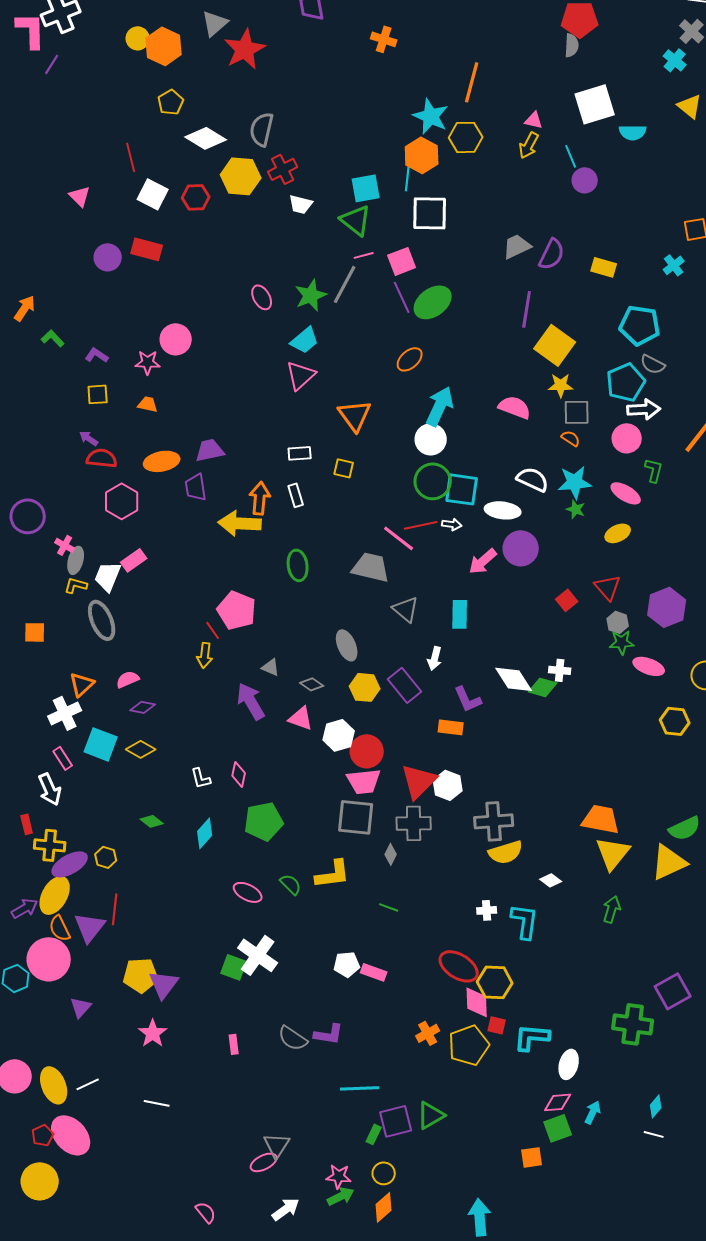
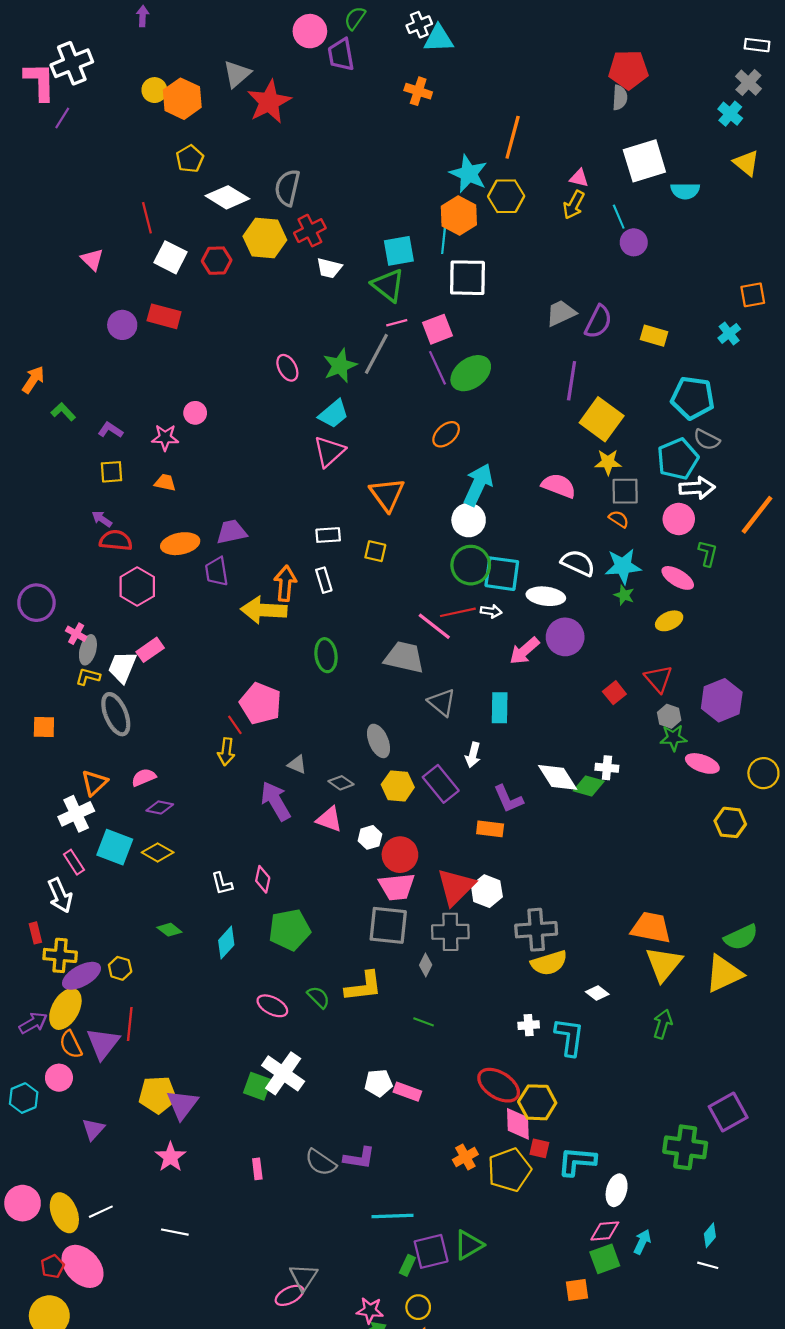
pink circle: (176, 339) -> (195, 413), size x0.7
white hexagon: (339, 735) -> (370, 837), size x0.7
pink circle: (49, 959) -> (59, 1078), size x0.6

